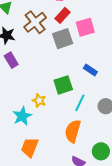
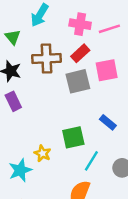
brown cross: (35, 22) -> (46, 59), turned 30

